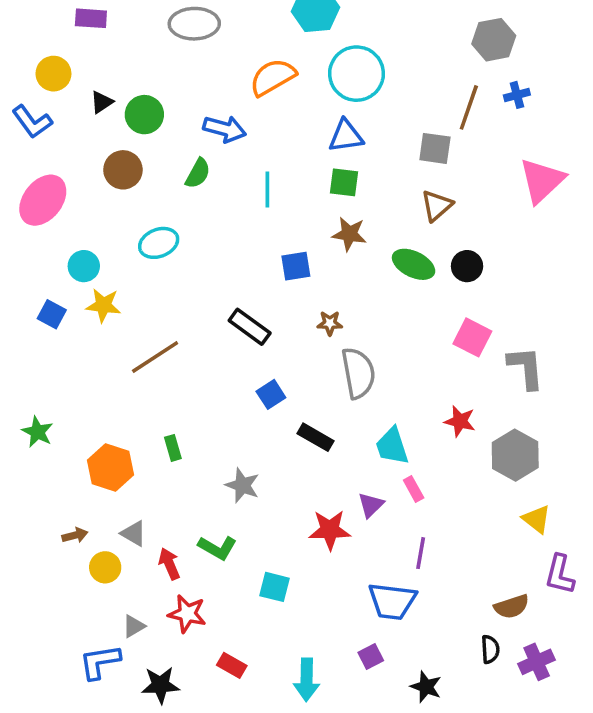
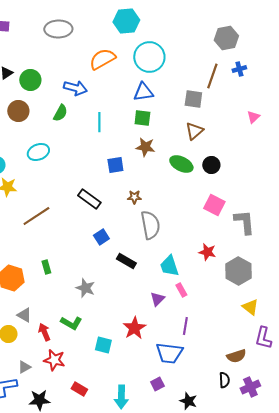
pink triangle: (542, 181) -> (253, 117), size x0.5
red star: (330, 530) -> (134, 328), moved, turned -30

